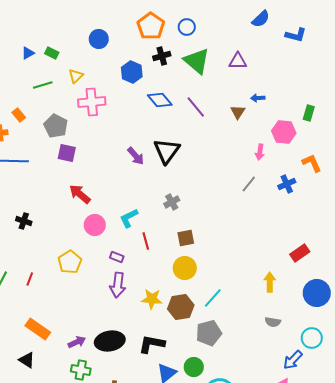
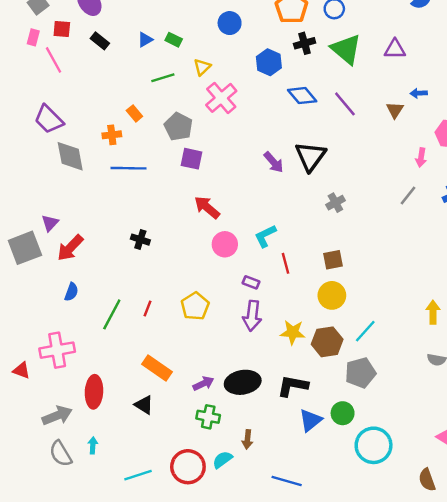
pink cross: (92, 102) -> (221, 98), turned -36
gray cross: (172, 202) -> (335, 203), moved
yellow pentagon: (70, 262) -> (195, 306), moved

